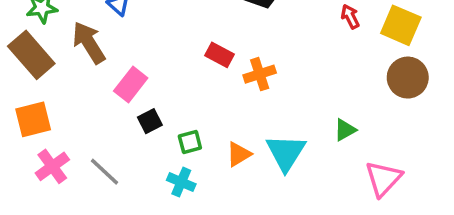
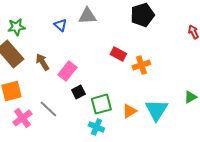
brown arrow: (89, 43) -> (42, 62), moved, size x0.7
green square: (190, 142) -> (101, 104), size x1.5
gray line: (105, 172) -> (48, 109), moved

